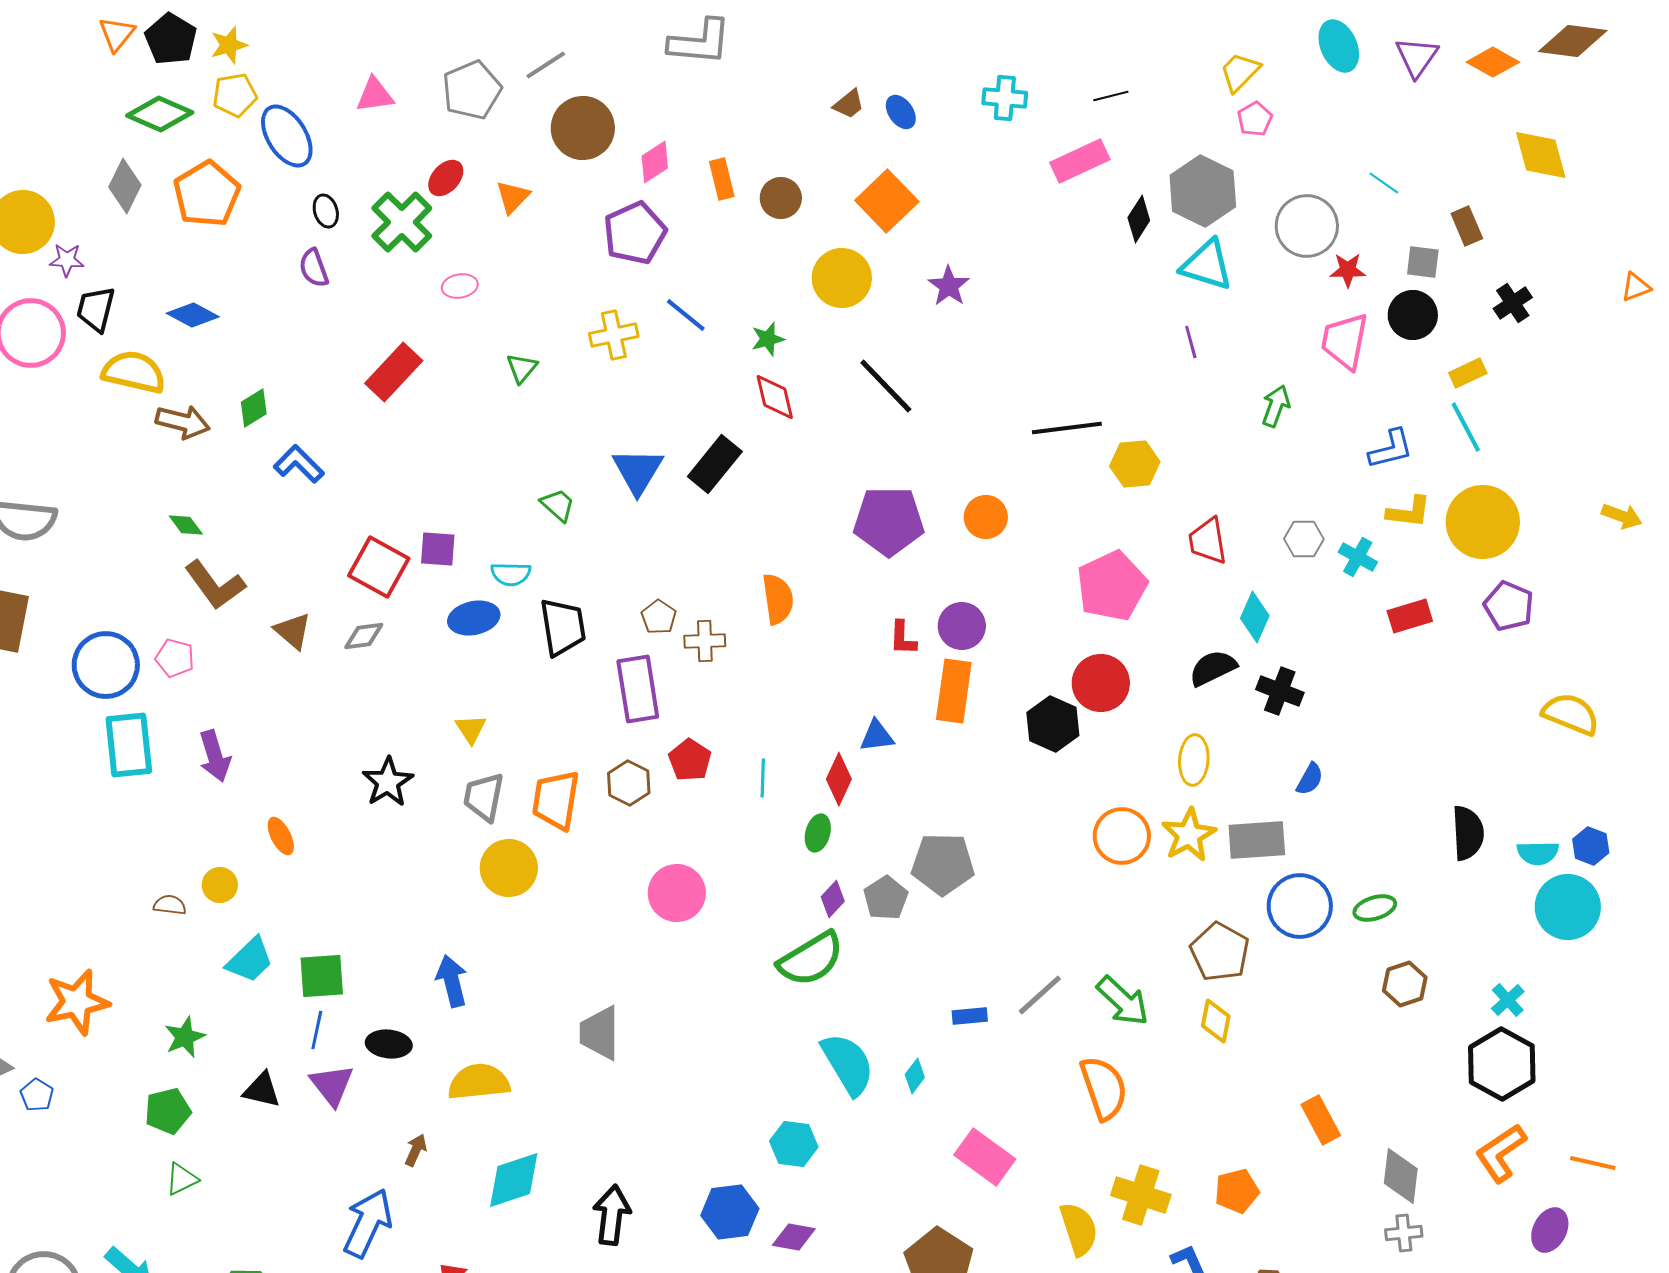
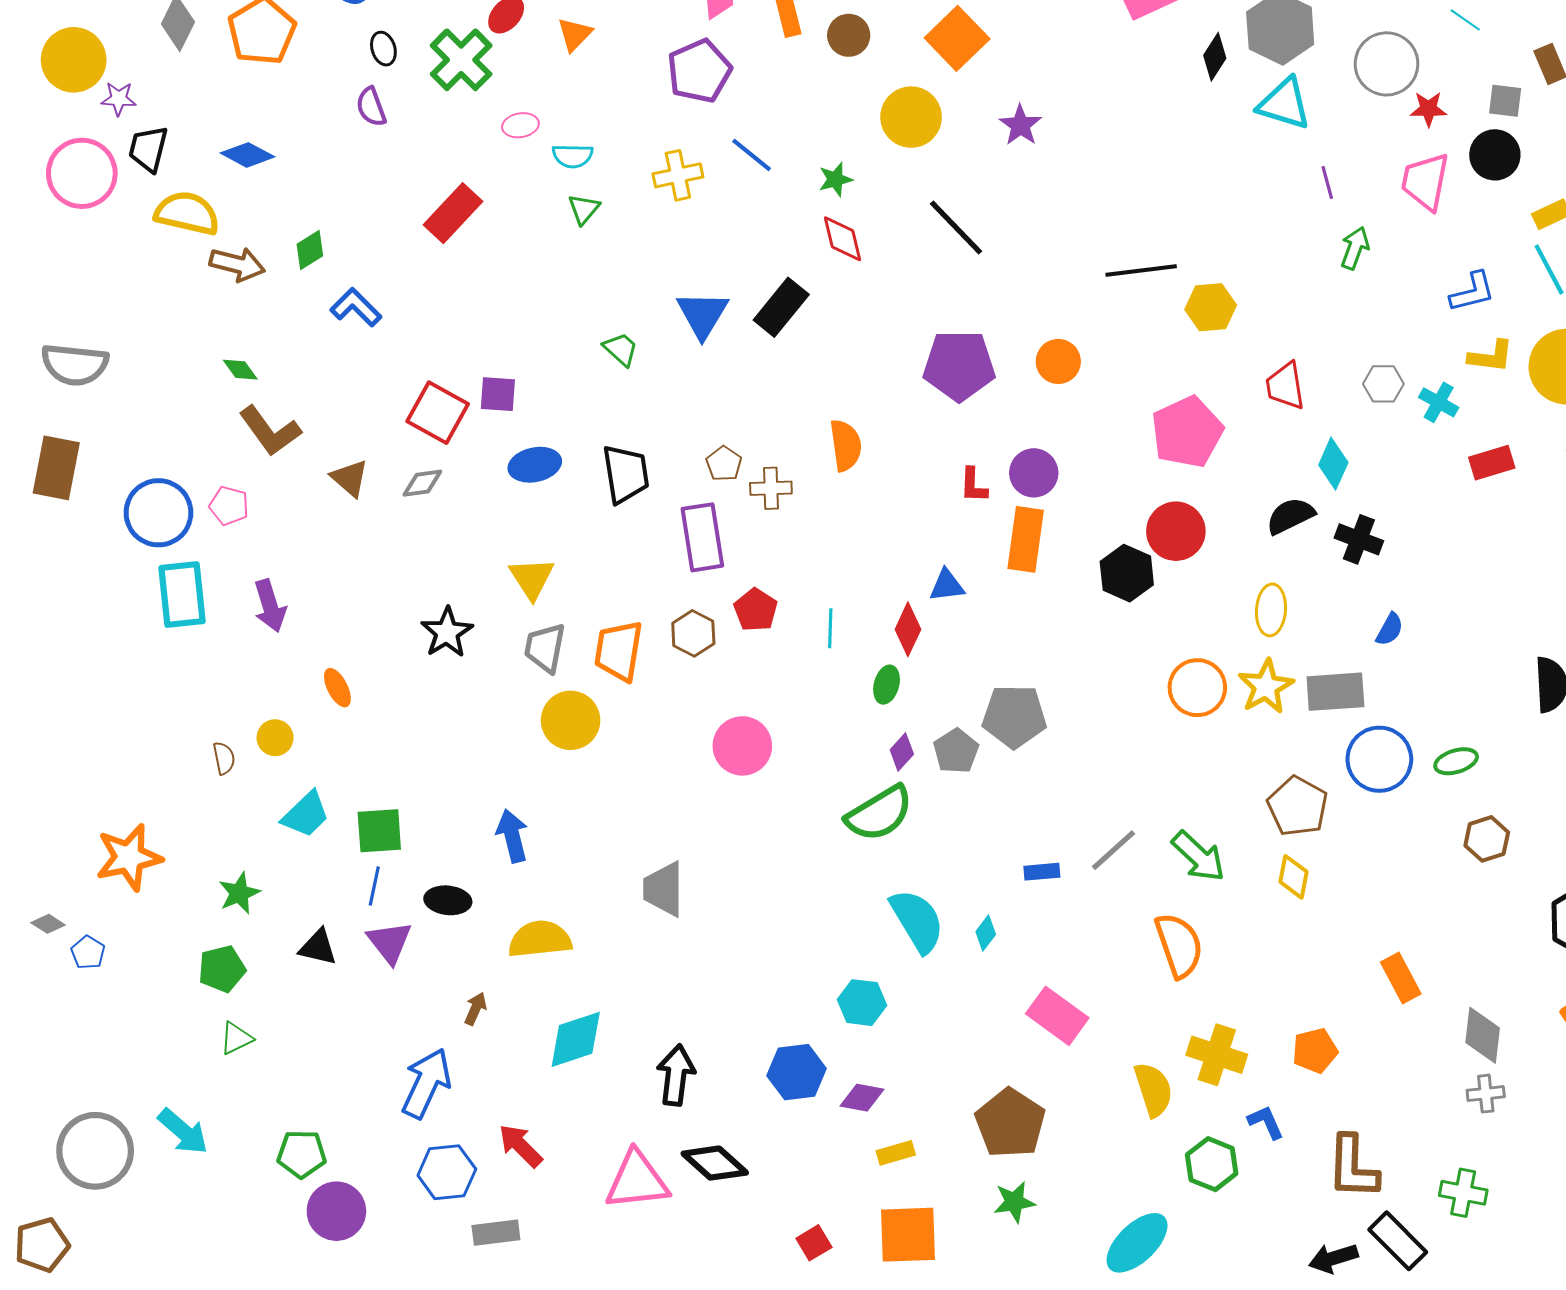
purple line: (1191, 342) -> (1327, 183), moved
cyan semicircle: (511, 574) -> (573, 156), moved
yellow triangle: (471, 729) -> (532, 578), size x1.4
brown semicircle: (170, 905) -> (224, 758), turned 72

